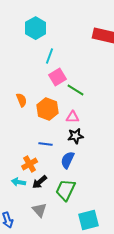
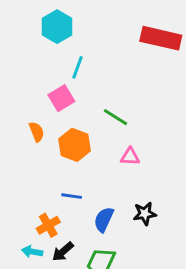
pink square: (58, 77) -> (61, 98), moved
pink triangle: (73, 117) -> (130, 157), moved
black star: (76, 136) -> (145, 214), moved

